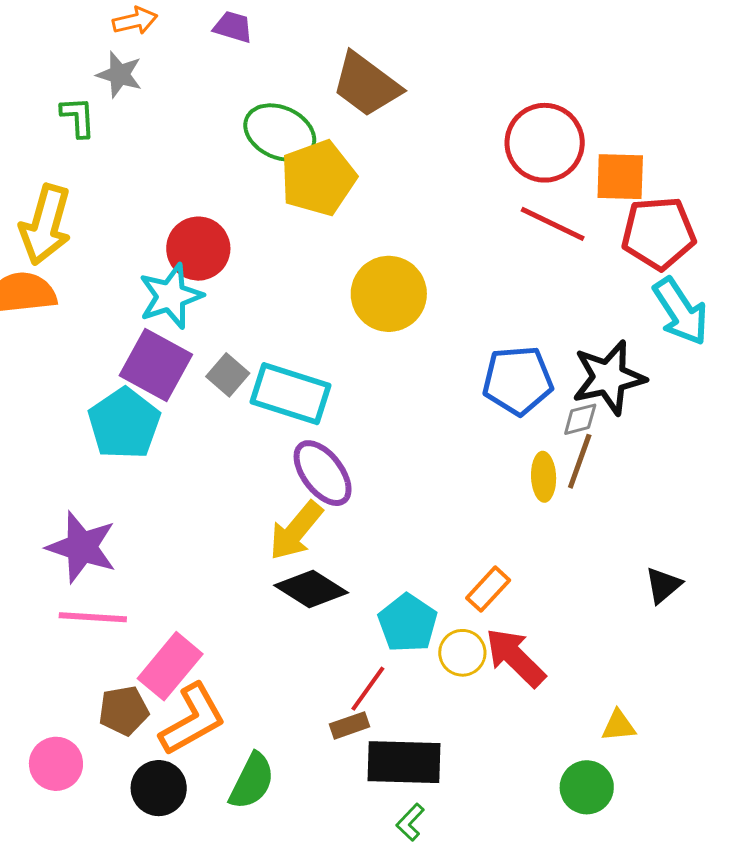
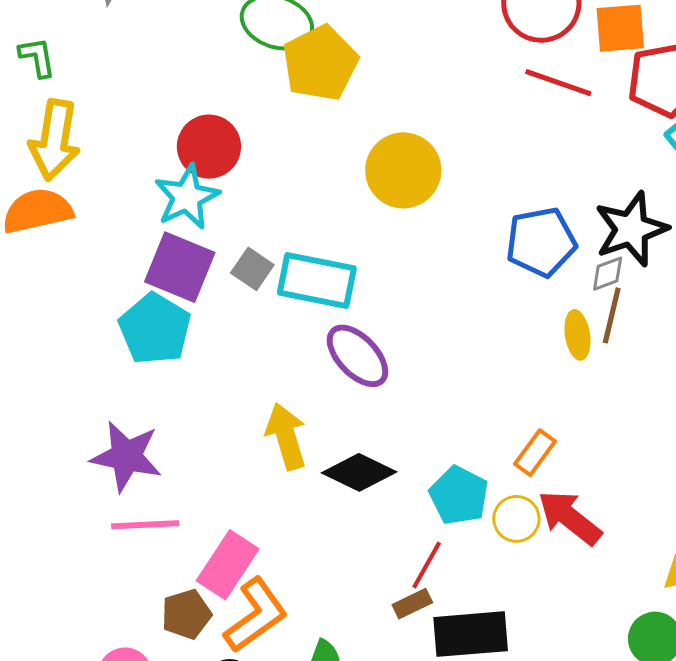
green L-shape: (78, 117) -> (37, 57), moved
yellow arrow: (296, 531) -> (286, 436), moved, turned 130

